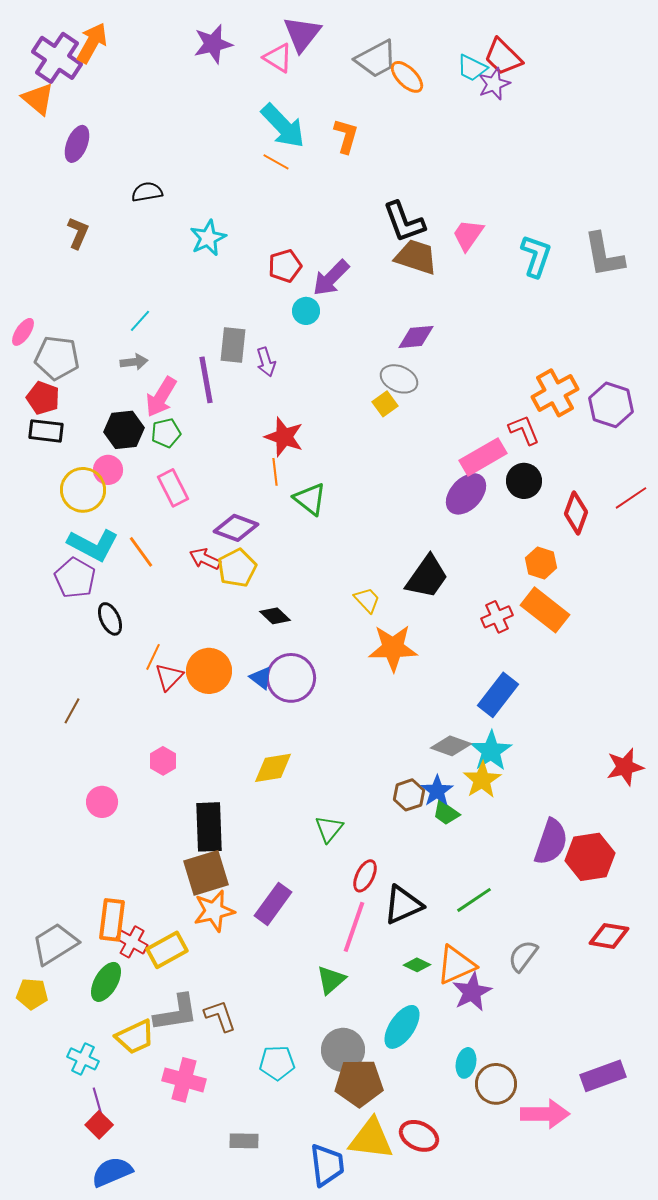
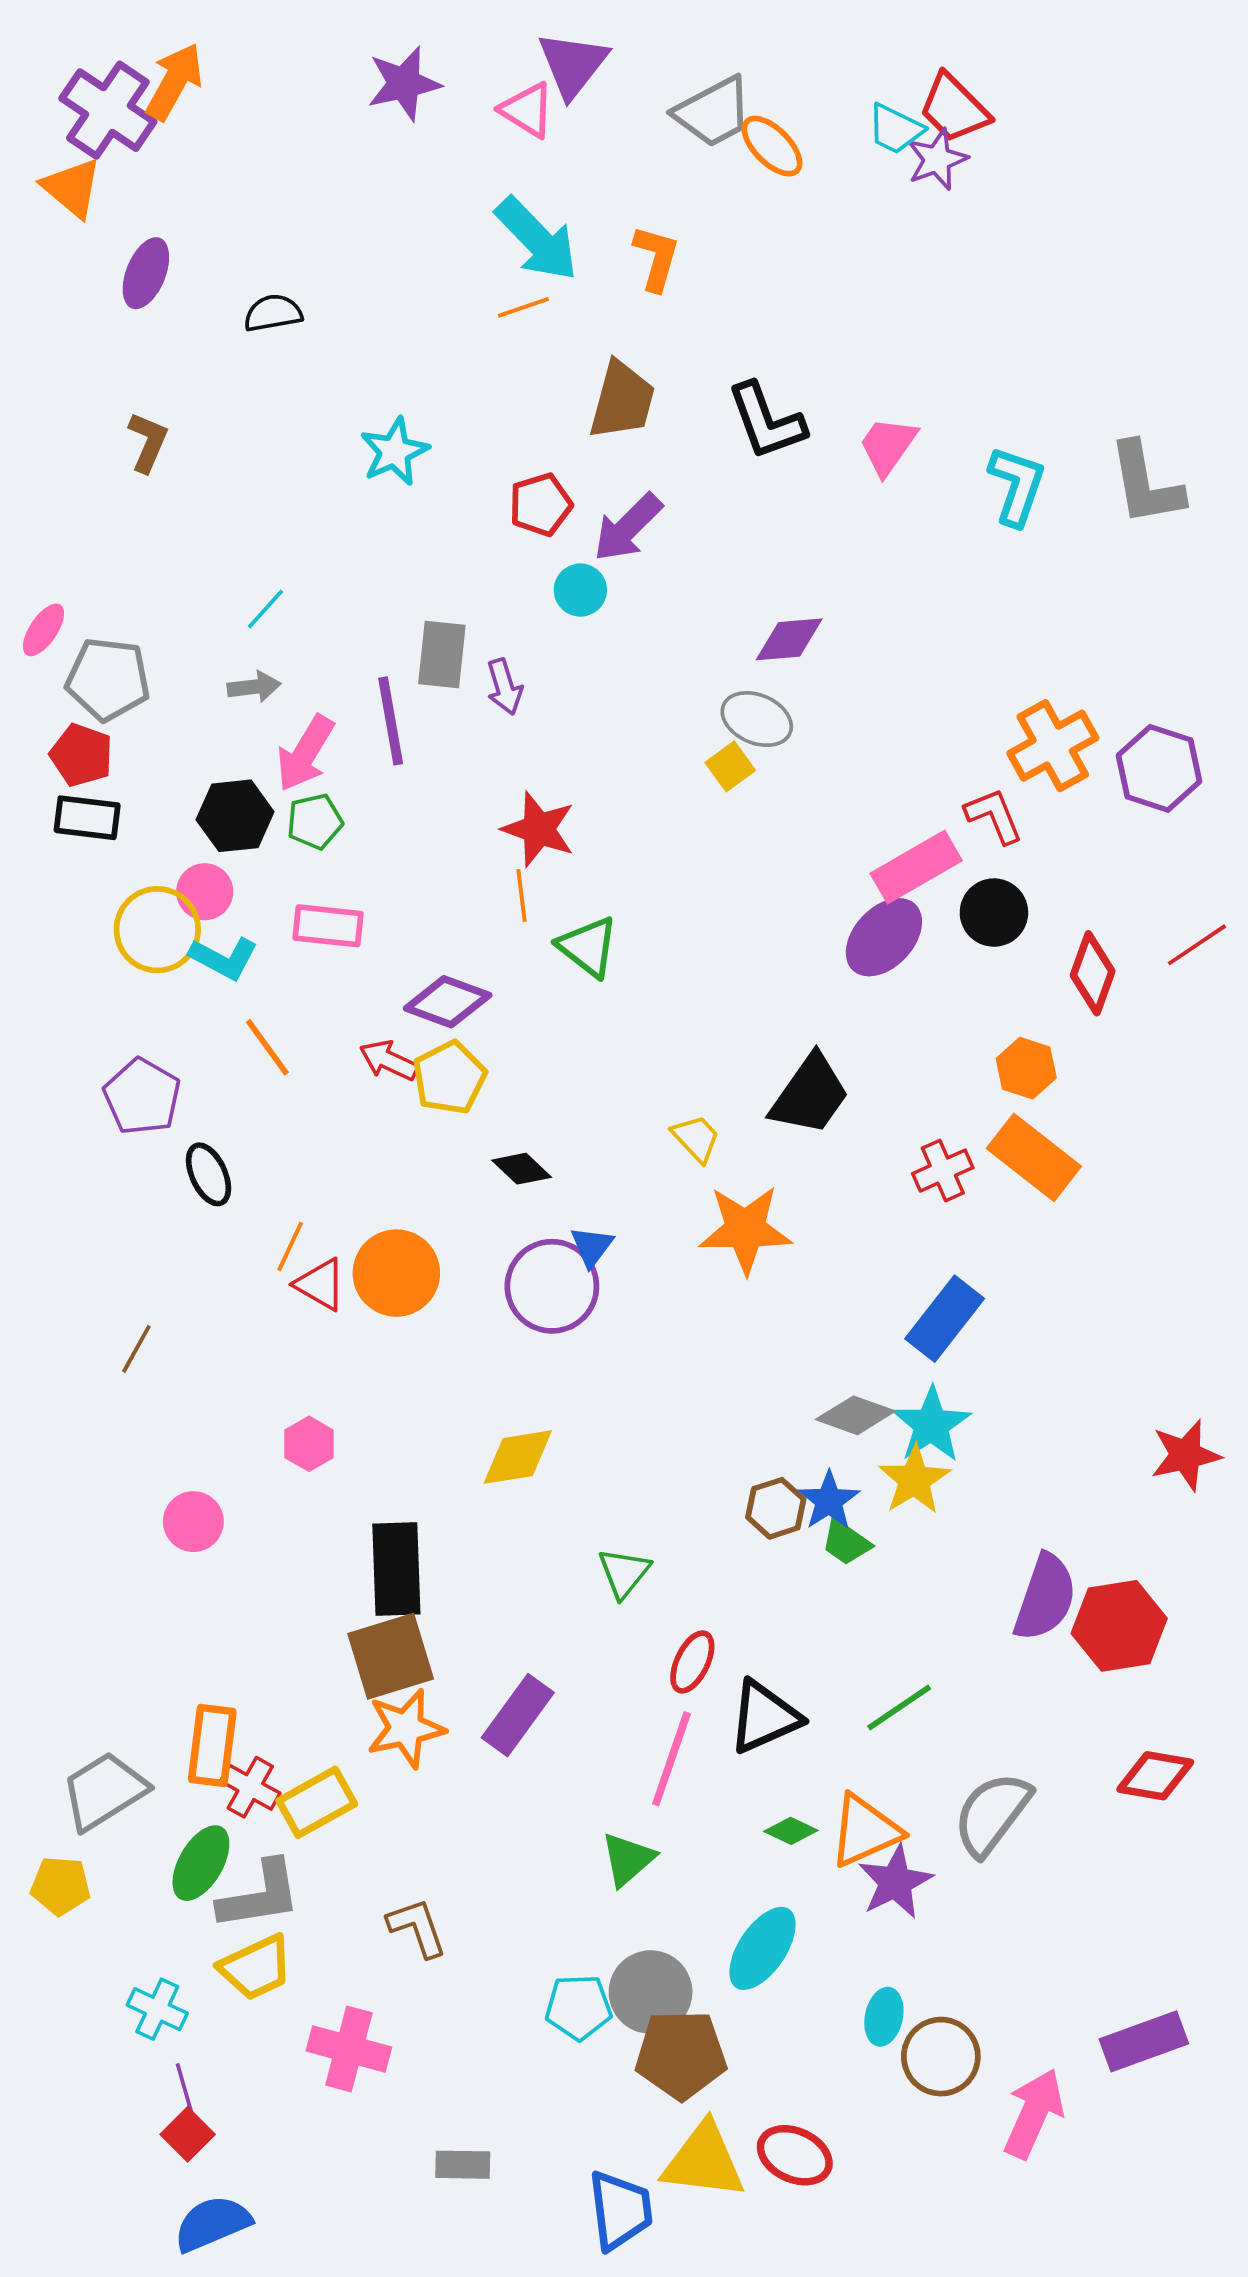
orange line: (276, 162) -> (523, 307), turned -48
black semicircle: (147, 192) -> (273, 313), moved
brown trapezoid: (416, 257) -> (622, 400), moved, turned 87
pink rectangle: (173, 488) -> (328, 926), turned -57
cyan L-shape: (93, 545) -> (224, 958), moved, size x0.7
red triangle: (169, 677) -> (320, 1284), turned -44
blue triangle: (261, 678) -> (592, 1246), moved, turned 30
gray semicircle: (523, 956) -> (992, 1814), size x1.4
gray L-shape: (176, 1013) -> (260, 1895), moved
cyan pentagon: (277, 1063) -> (578, 2007), moved
pink arrow: (545, 1114) -> (1034, 2113), turned -66

